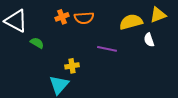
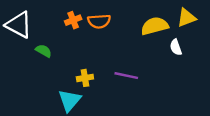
purple line: (107, 49) -> (126, 76), moved

